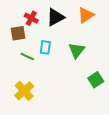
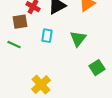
green line: (27, 57) -> (14, 45), moved
yellow cross: (24, 91) -> (41, 85), moved

